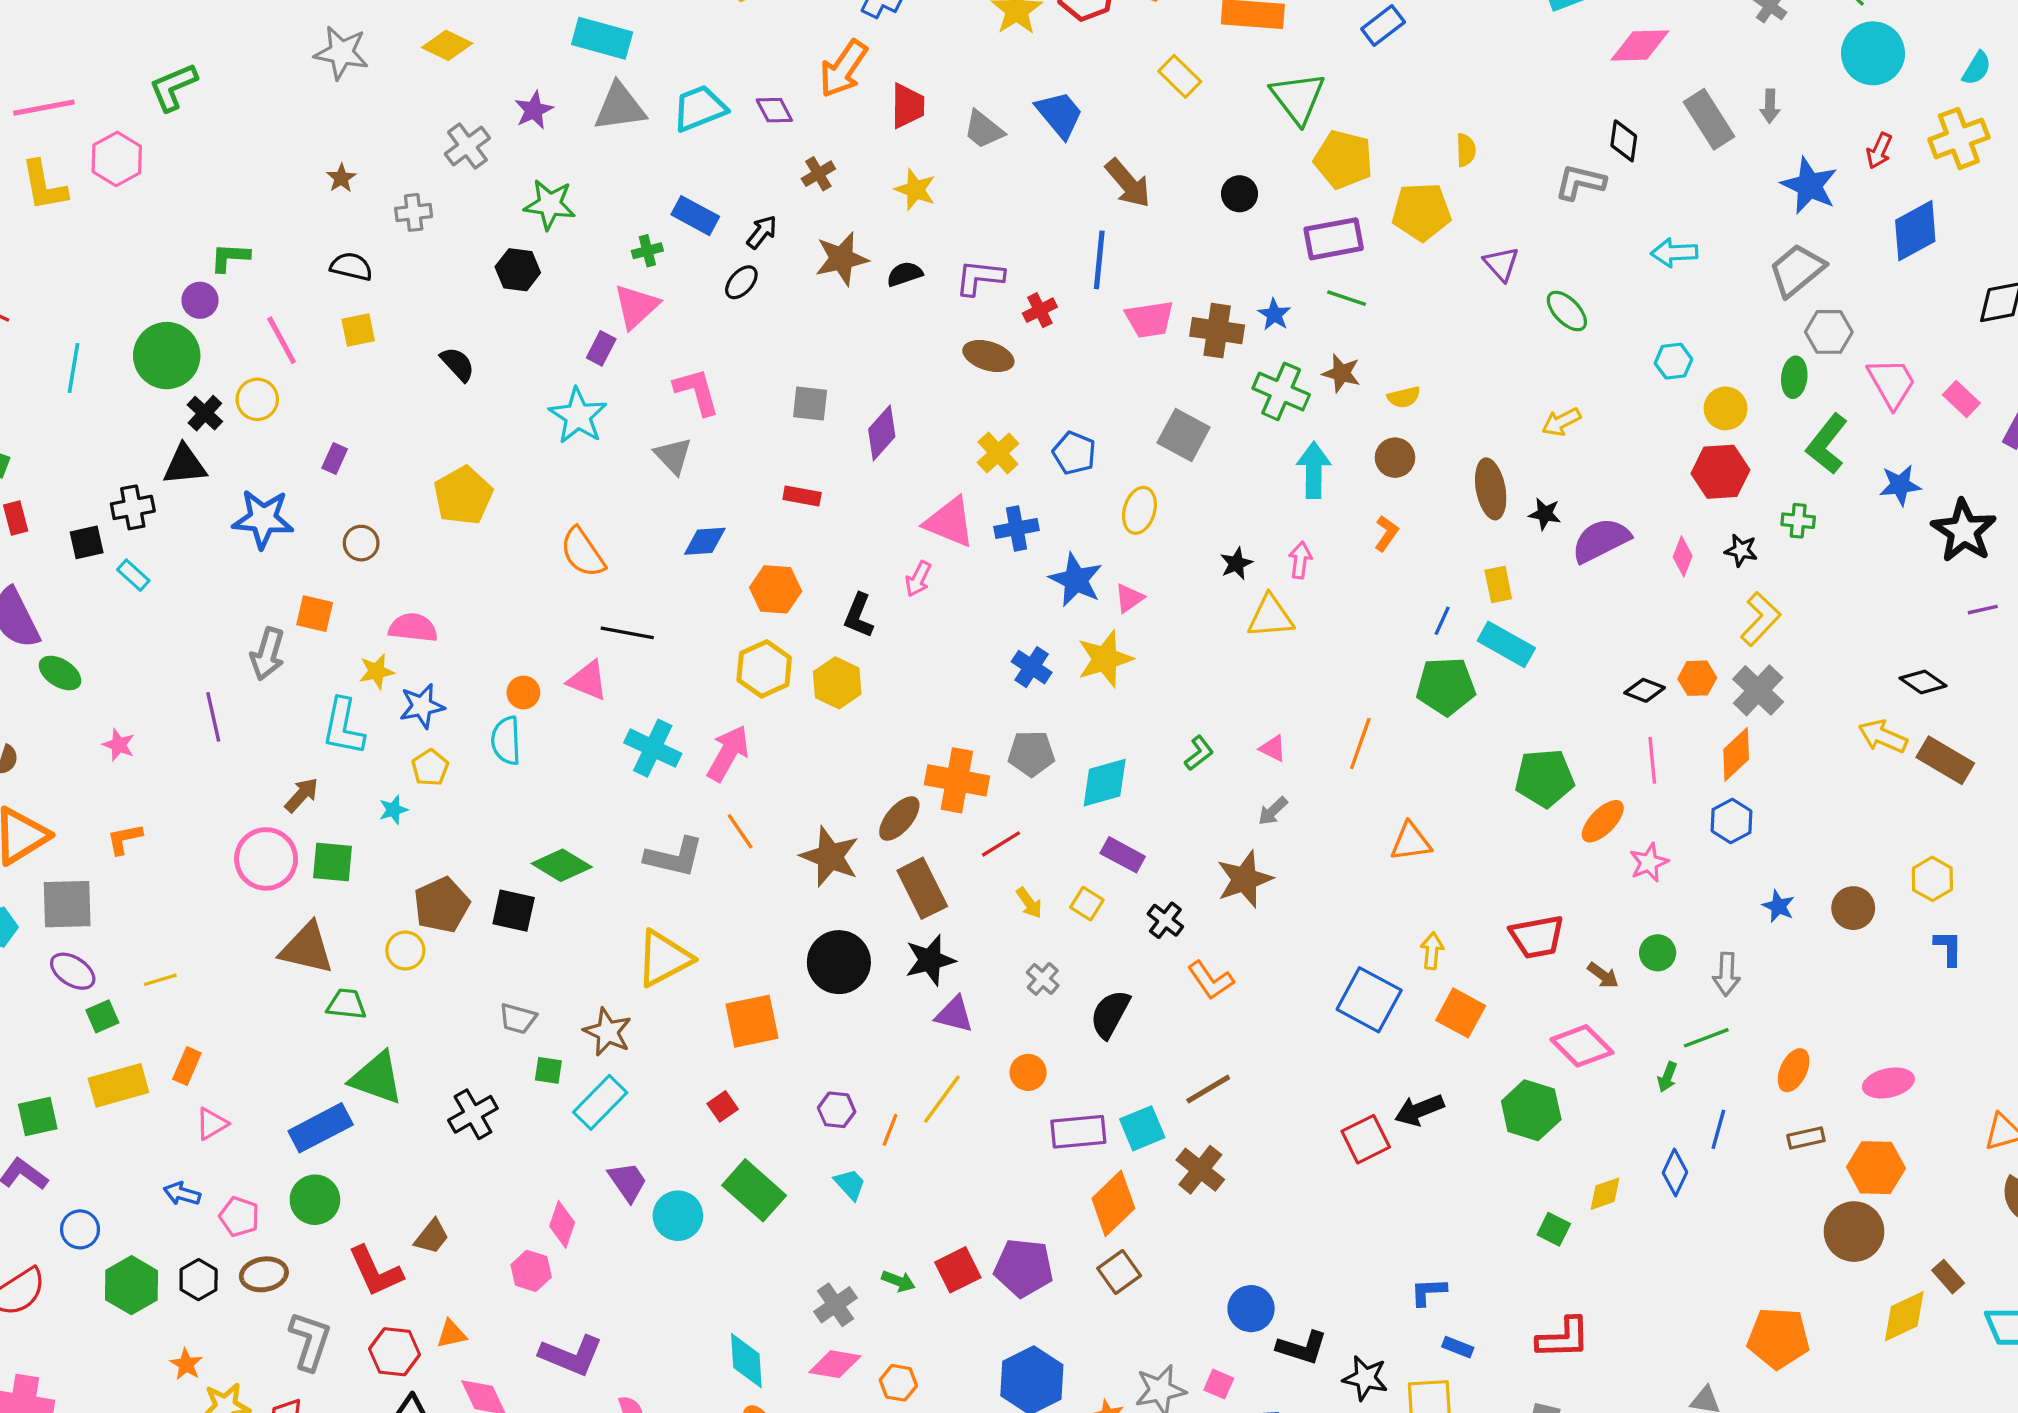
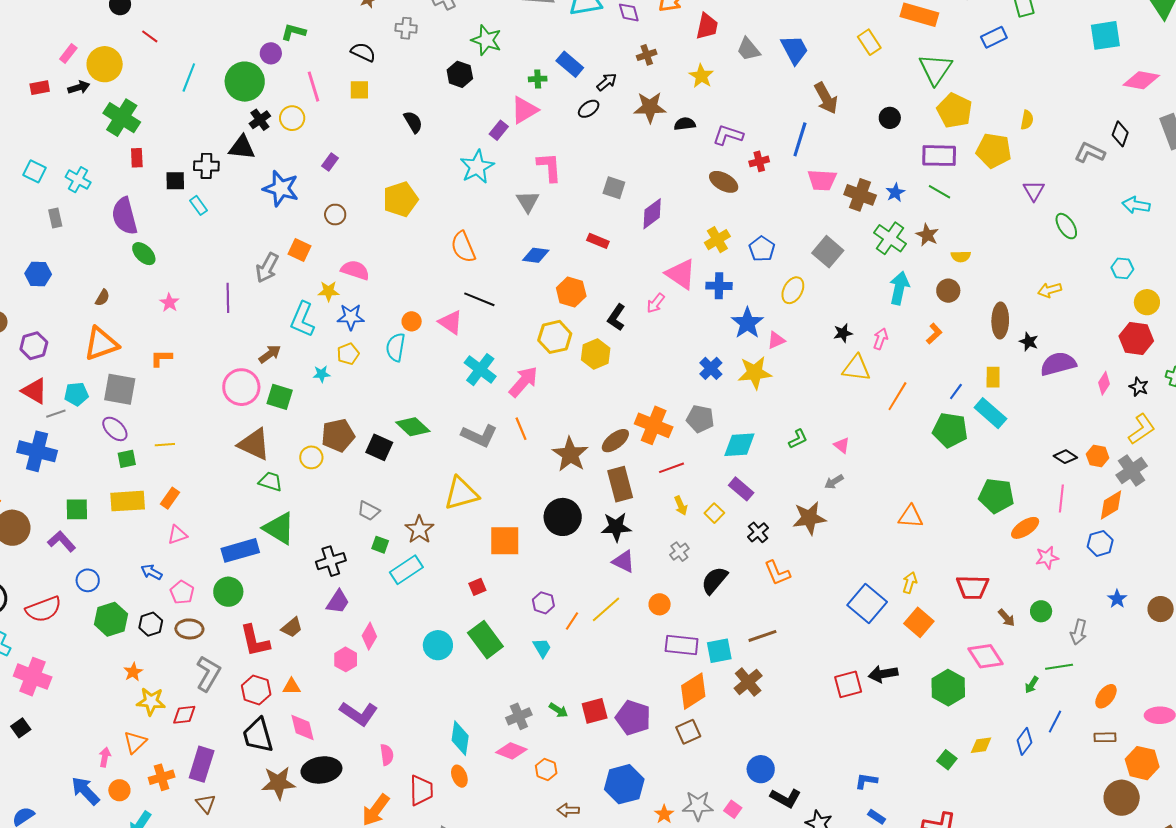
orange line: (1360, 743) -> (897, 396), moved
purple trapezoid: (628, 1182) -> (338, 602), moved, turned 56

